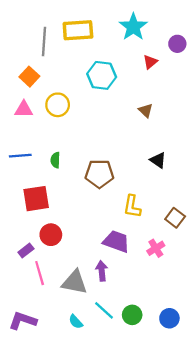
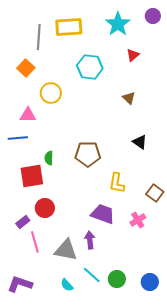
purple circle: (177, 44) -> (153, 16), moved
pink triangle: (24, 109) -> (28, 115), moved
green semicircle: (55, 160) -> (49, 158), moved

